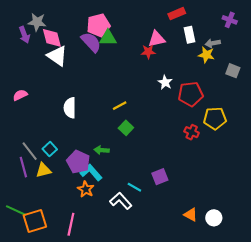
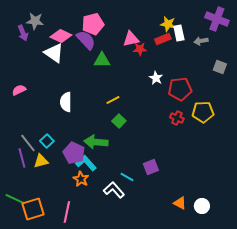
red rectangle: (177, 14) -> (163, 39), moved
purple cross: (230, 20) -> (217, 19), size x1.6
pink diamond: (52, 38) -> (61, 36), moved, turned -50
green triangle: (108, 38) -> (102, 60), moved
pink triangle: (157, 39) -> (131, 39), moved
yellow star: (206, 55) -> (168, 24), moved
red cross: (192, 132) -> (177, 118), moved
green arrow: (102, 150) -> (96, 142), size x1.6

